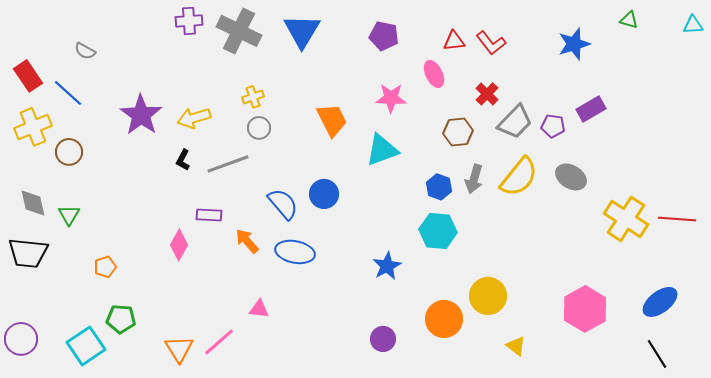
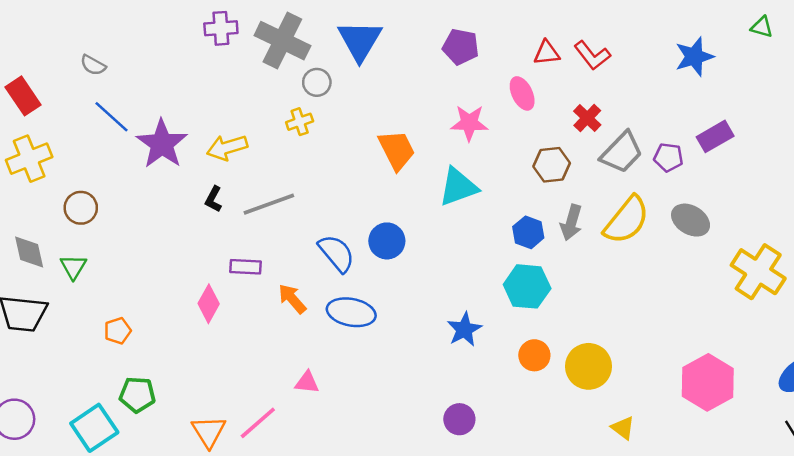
blue line: (68, 93) -> (111, 117), moved
gray circle: (259, 128) -> (317, 82), moved
brown circle: (69, 152) -> (81, 208), moved
orange circle: (444, 319) -> (534, 355), moved, size x0.7

